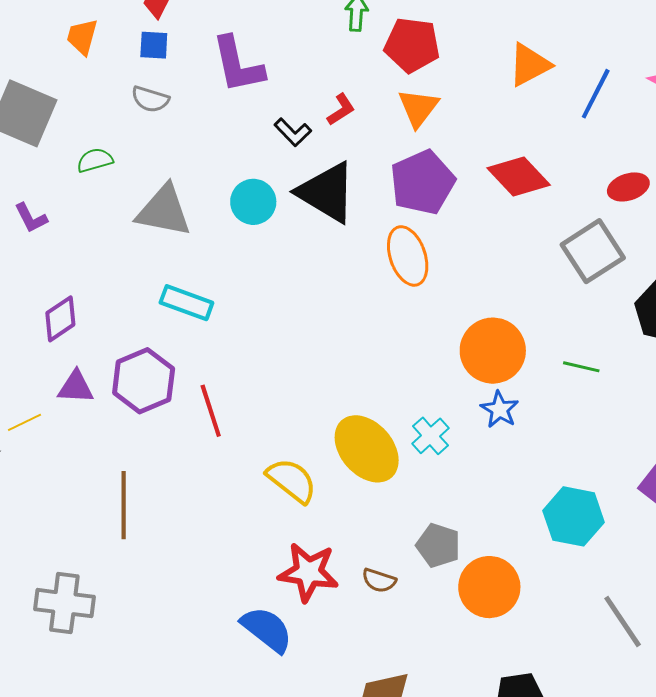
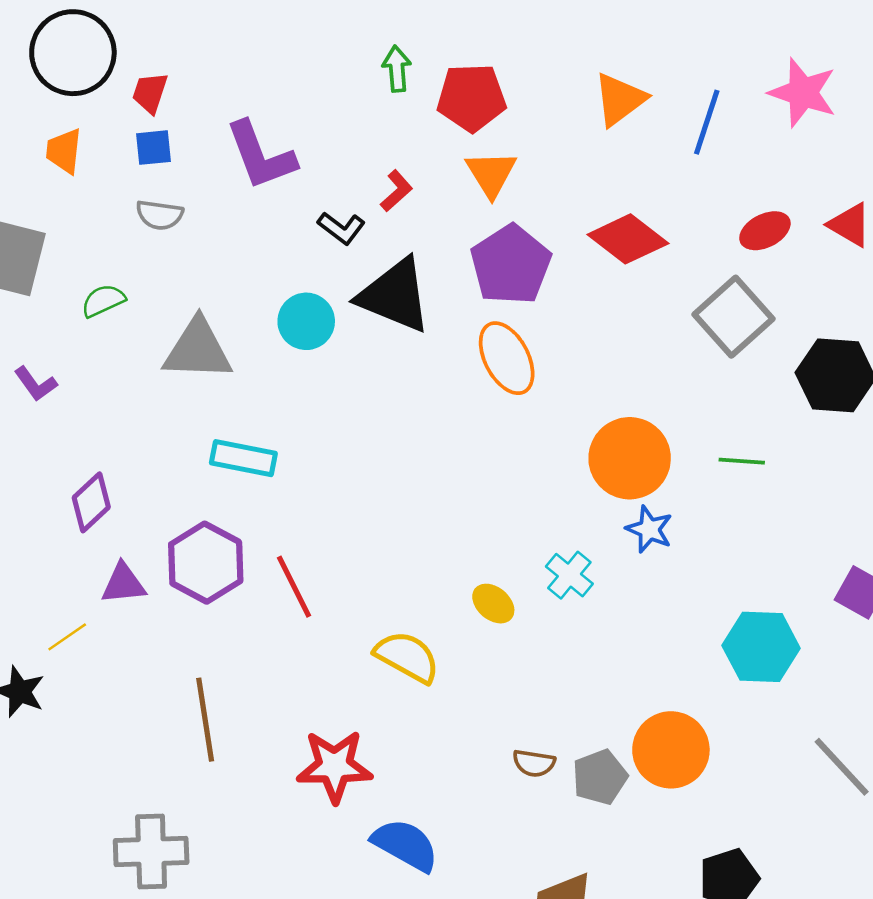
yellow ellipse: (367, 449) -> (493, 604), size x0.5
gray pentagon: (438, 545) -> (600, 777), moved, turned -30
red star: (308, 572) -> (335, 766), moved

